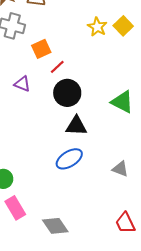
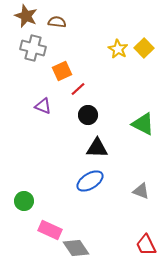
black circle: (67, 93) -> (88, 115), size x0.7
pink rectangle: (15, 208) -> (50, 230), moved, turned -35

